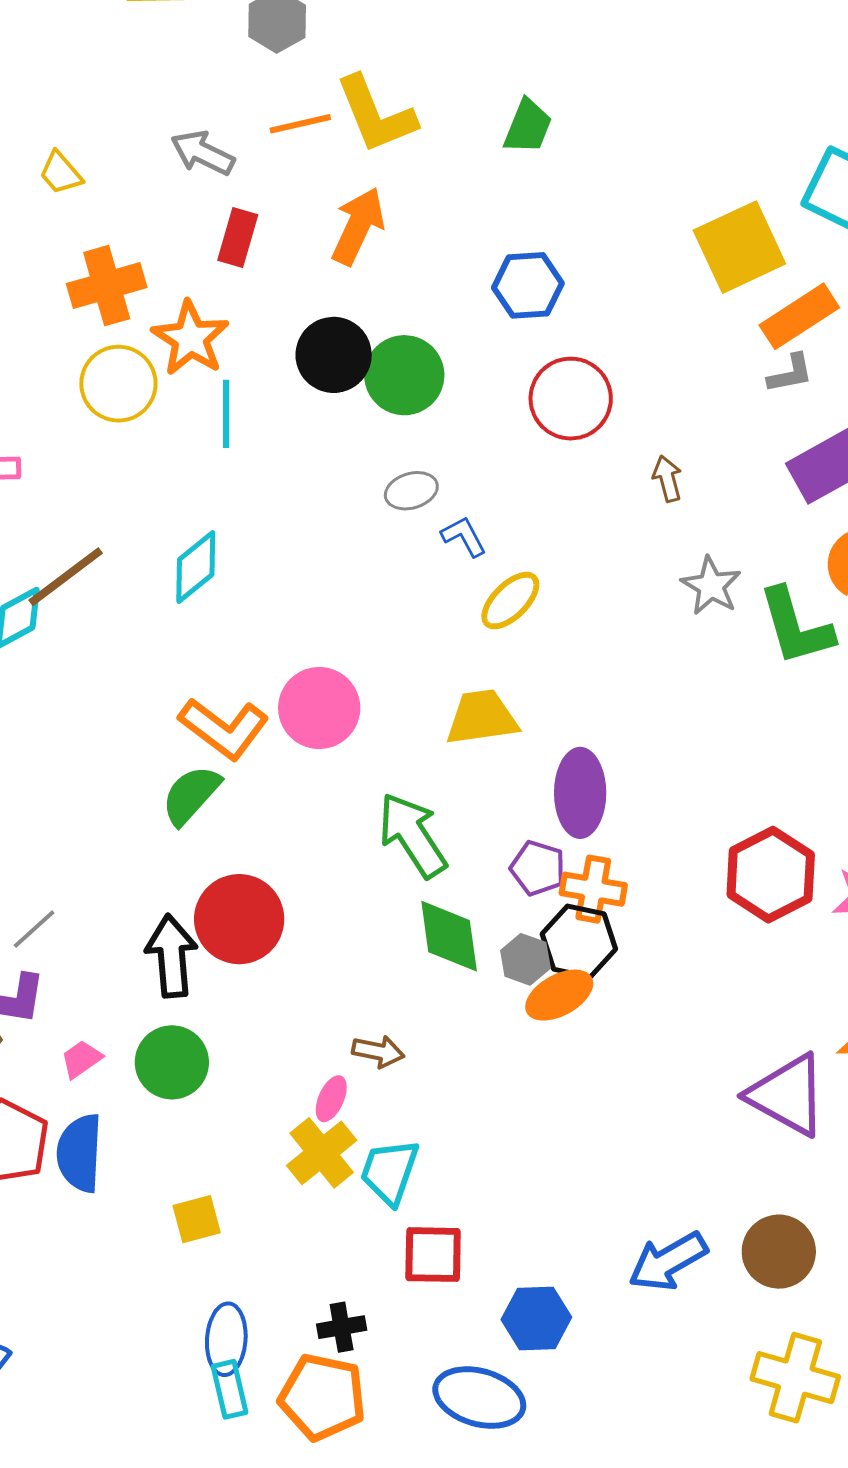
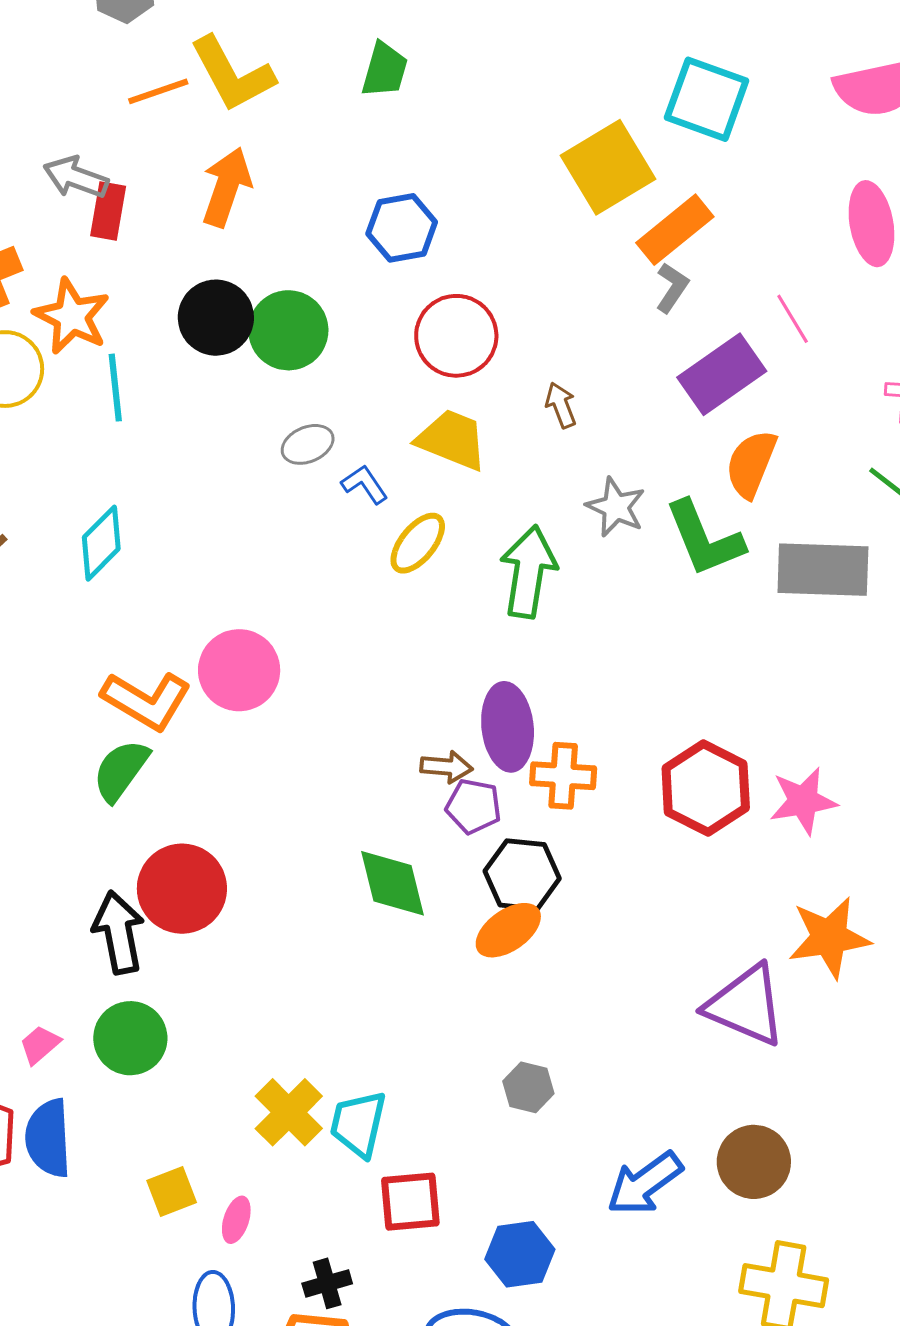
gray arrow: (203, 153) -> (76, 177), moved
gray L-shape: (790, 374) -> (672, 288), turned -39
yellow trapezoid: (482, 718) -> (452, 440), moved, turned 36
green arrow: (412, 835) -> (528, 572), moved, turned 48
orange cross: (593, 889) -> (563, 776), moved
gray hexagon: (525, 959) -> (528, 1087), moved
brown arrow: (378, 1051) -> (446, 767), moved
pink ellipse: (331, 1099) -> (236, 1220), moved

